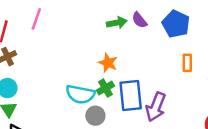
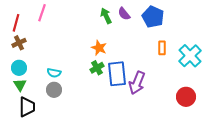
green arrow: (117, 23) -> (106, 16), turned -105
cyan semicircle: (80, 94) -> (54, 73), moved, size x0.6
gray circle: (95, 116) -> (54, 90), moved

